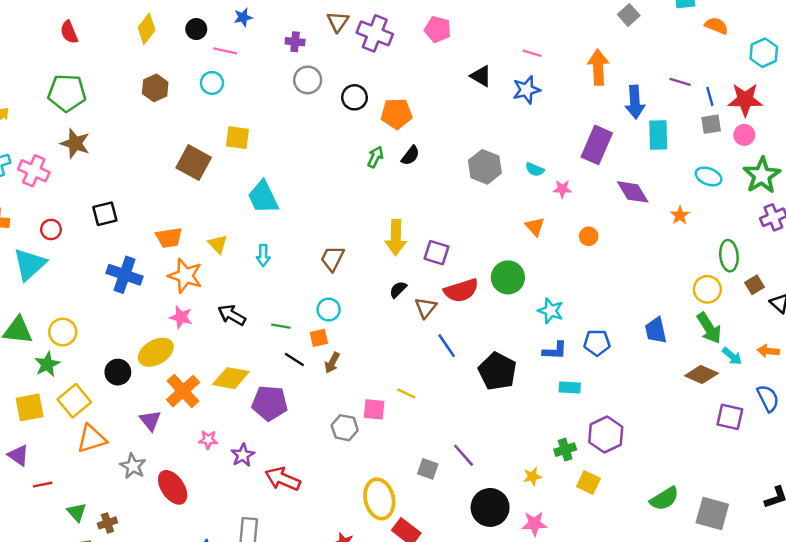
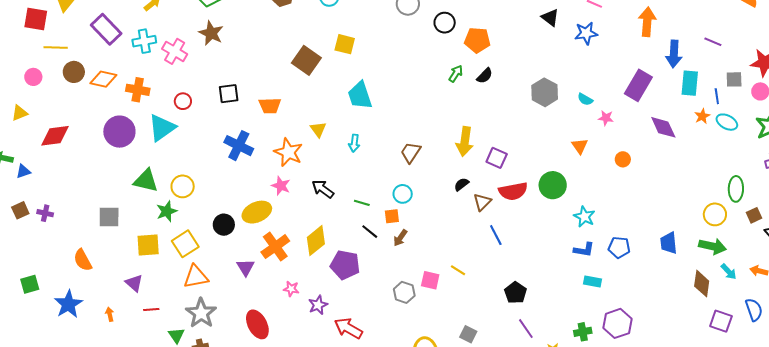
blue line: (710, 96) -> (717, 96), moved
orange star: (680, 215) -> (702, 116), moved
orange trapezoid: (169, 238) -> (270, 106), moved
green arrow: (709, 328) -> (713, 246), turned -52
black pentagon: (497, 371) -> (516, 293), moved, size x0.7
brown diamond: (701, 375) -> (702, 284), turned 68
yellow diamond: (231, 378) -> (316, 241), turned -56
purple line: (464, 455) -> (526, 329), moved
gray star: (133, 466) -> (201, 313), moved, size x1.4

